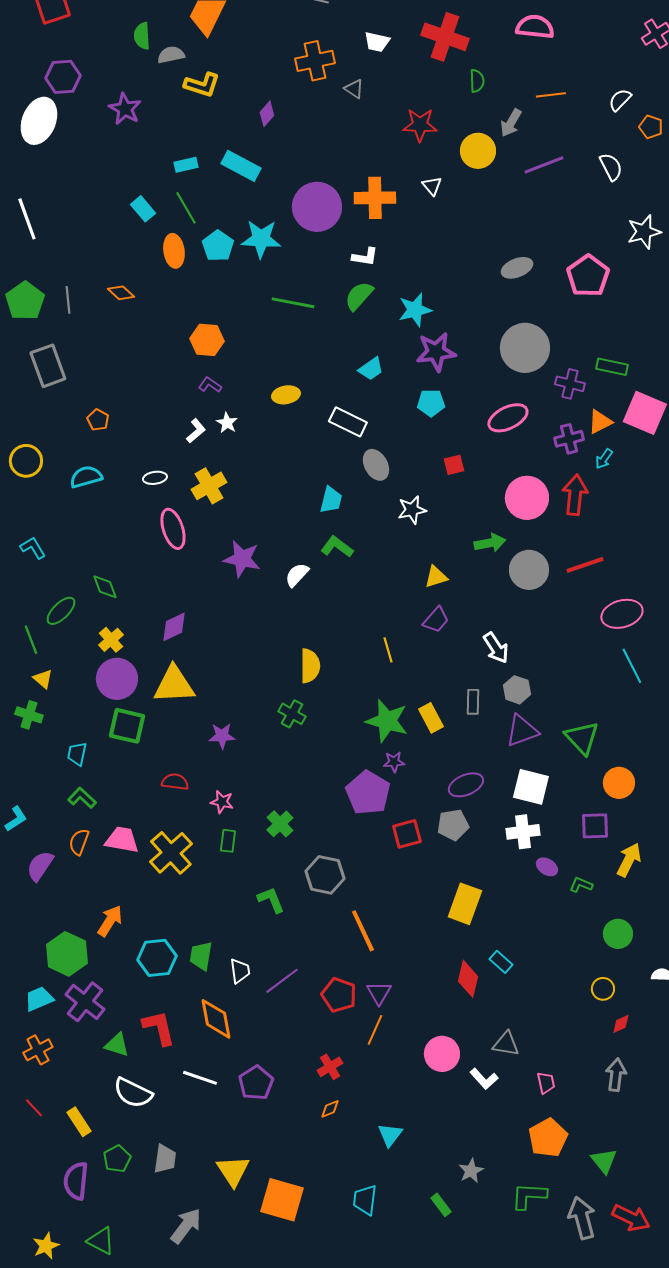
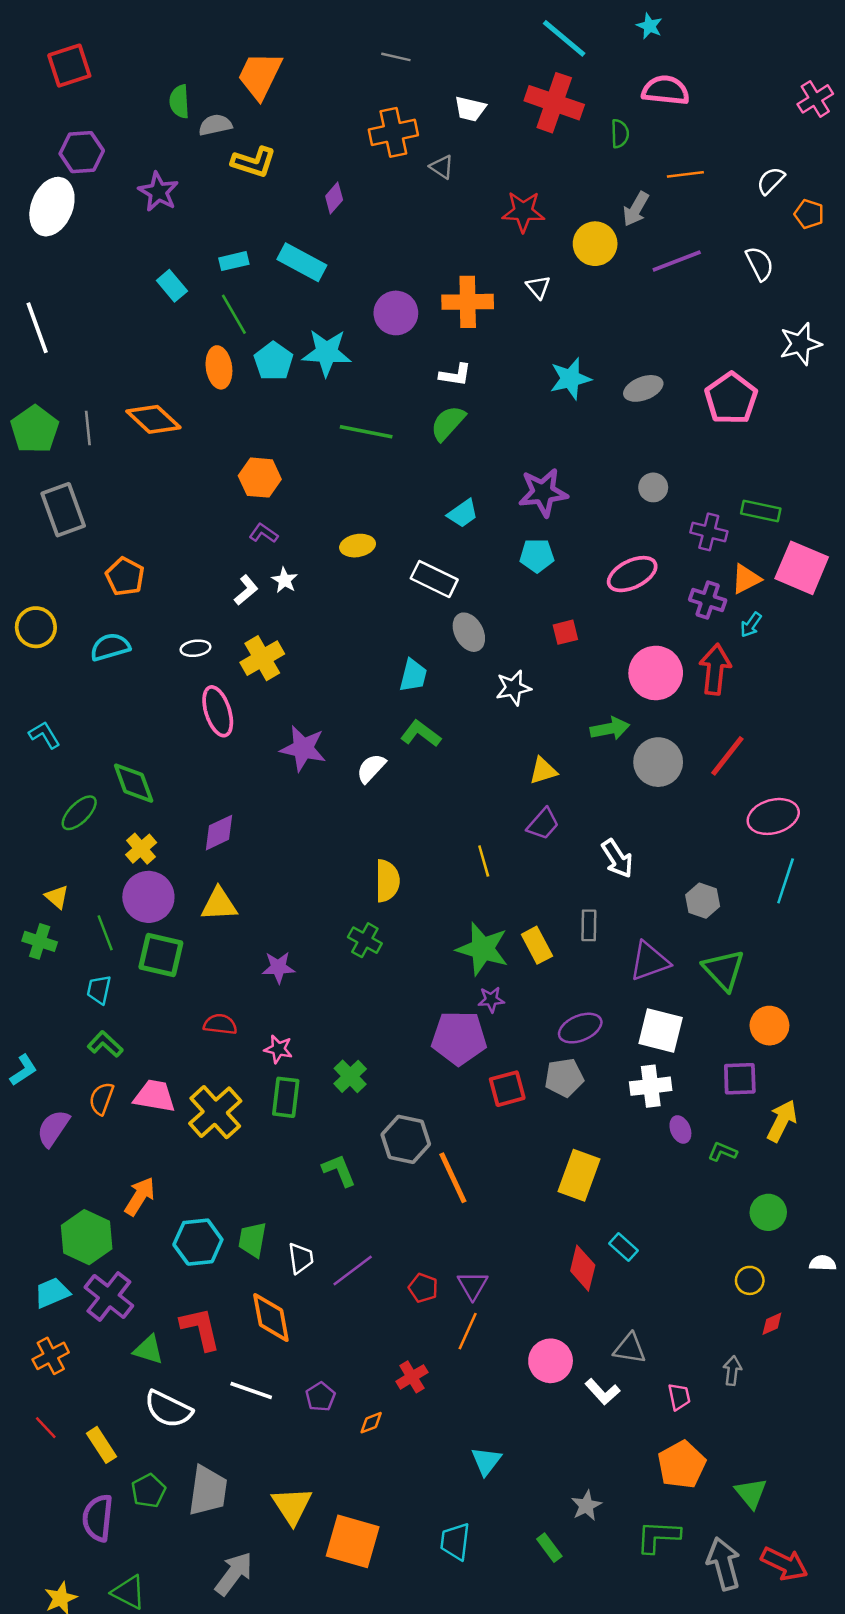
green semicircle: (477, 81) -> (620, 134), moved
purple circle: (317, 207) -> (396, 313), size x0.7
cyan rectangle: (143, 209) -> (172, 286), moved
orange diamond: (121, 293) -> (153, 419), size x1.6
cyan star: (415, 310) -> (570, 379), moved
gray circle: (525, 348) -> (653, 487), size x0.5
orange pentagon: (98, 420) -> (125, 576), size x1.4
purple cross: (569, 439) -> (708, 600), turned 32
red line: (585, 565) -> (727, 756), turned -33
green diamond: (105, 587) -> (134, 783), size x1.4
green line: (31, 640) -> (105, 933), moved
cyan line: (632, 666) -> (786, 881), turned 45
yellow triangle: (174, 685) -> (219, 904), size x0.7
gray hexagon: (517, 690) -> (703, 901), moved
purple pentagon: (368, 793) -> (459, 1038), turned -30
green rectangle: (228, 841) -> (286, 1097), size x1.4
purple ellipse: (547, 867) -> (680, 1129), turned 35
orange line: (363, 931) -> (453, 1178), moved
red pentagon: (339, 995) -> (423, 1288), size x0.7
gray arrow: (616, 1075) -> (732, 1371), moved, size x0.7
purple pentagon: (256, 1083) -> (320, 1397), size x0.7
orange diamond: (330, 1109) -> (371, 1423), moved
gray trapezoid: (165, 1159) -> (208, 1491), size x1.4

